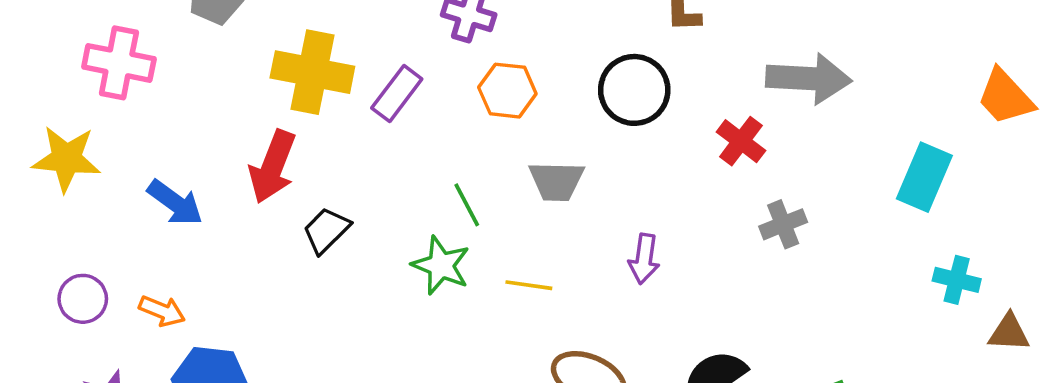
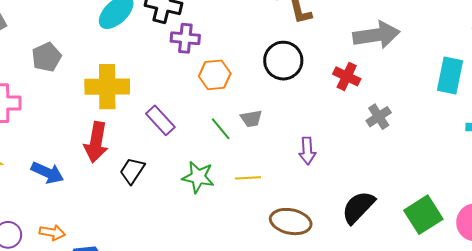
purple rectangle: (397, 94) -> (160, 120), moved, turned -68
gray trapezoid: (556, 181) -> (251, 119), size x0.7
green line: (467, 205) -> (221, 129), moved

